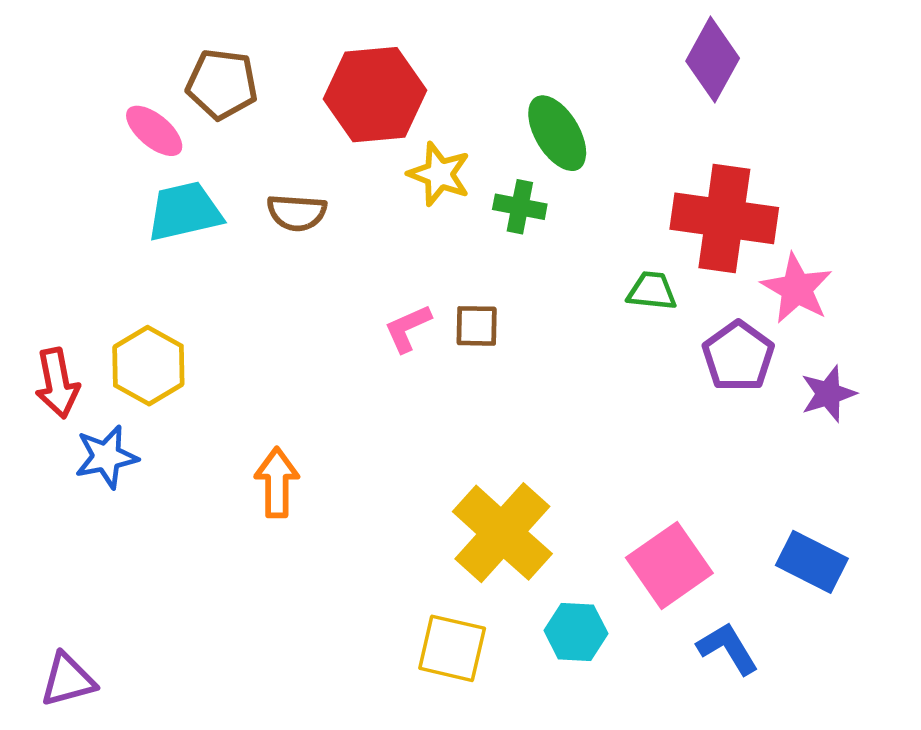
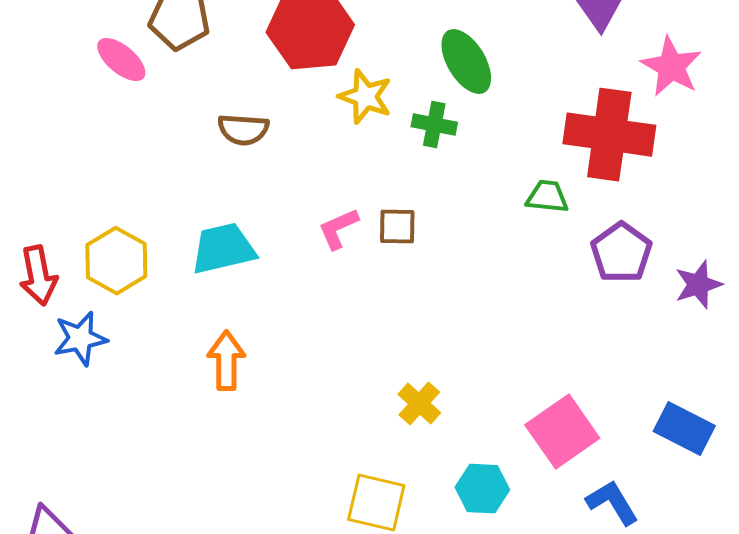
cyan trapezoid: (185, 211) -> (223, 249), moved
pink star: (797, 289) -> (671, 67), moved
yellow cross: (502, 533) -> (419, 404), size x0.5

